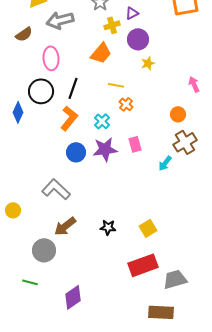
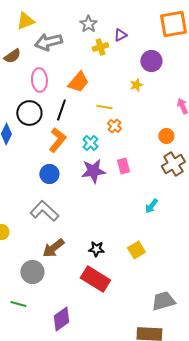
purple circle: (138, 39) -> (151, 61), moved
orange trapezoid: (101, 53) -> (78, 82), moved
blue circle: (76, 152) -> (49, 174), moved
cyan arrow: (165, 163) -> (151, 206), moved
red rectangle: (143, 265) -> (95, 279), moved, turned 52

